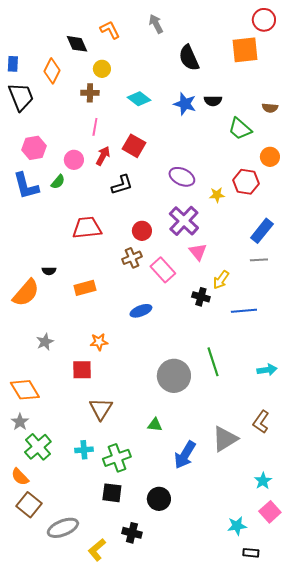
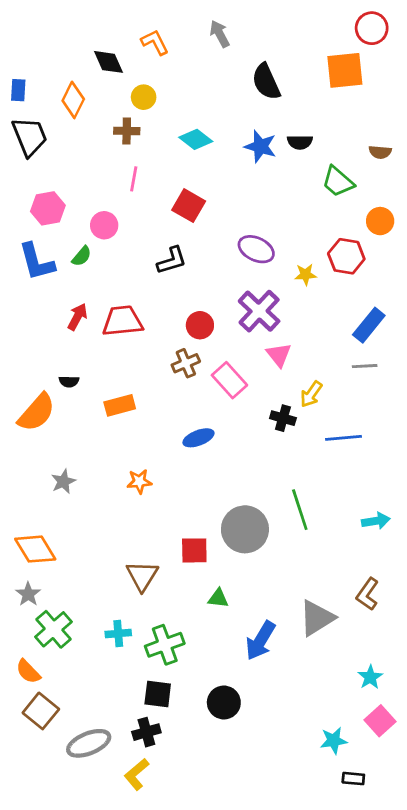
red arrow: (103, 156) -> (77, 317), moved
red square: (82, 370) -> (194, 550), moved
black cross: (132, 533) -> (146, 732), moved, turned -30

